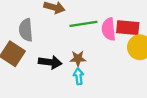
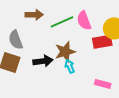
red rectangle: (128, 28) -> (102, 42), moved
brown star: (78, 58) -> (65, 52), size x1.5

